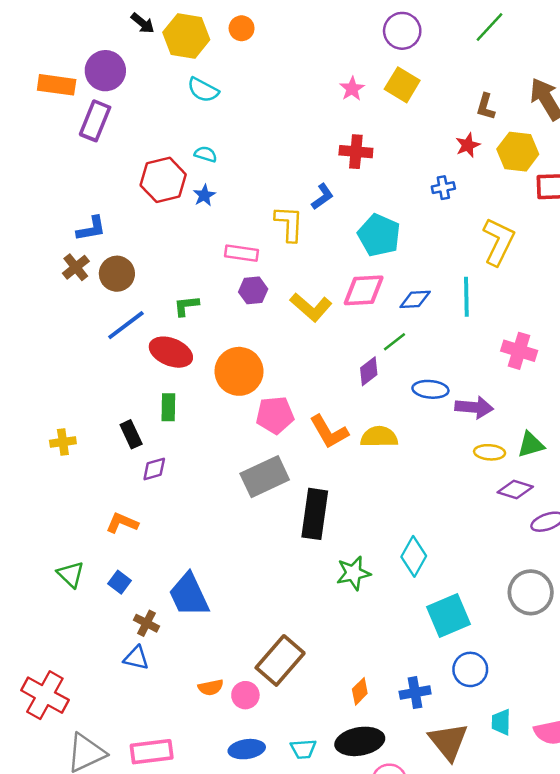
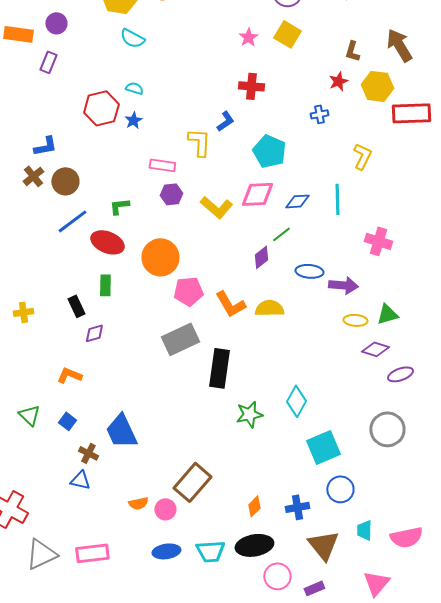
purple circle: (105, 71) -> (56, 23), size x0.7
purple rectangle: (95, 121) -> (48, 62), size x0.7
yellow L-shape: (499, 242) -> (362, 156), size x0.7
cyan trapezoid: (303, 749) -> (210, 551), size x1.4

